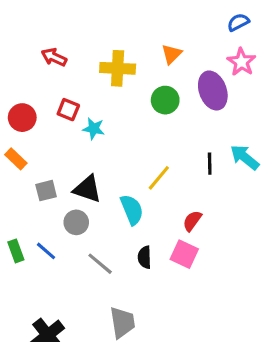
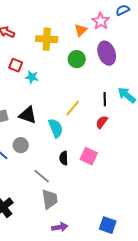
pink star: (241, 62) -> (101, 21), moved
red semicircle: (192, 221) -> (102, 122), moved
gray circle: (76, 222) -> (21, 145), moved
gray line: (100, 264) -> (42, 176), moved

